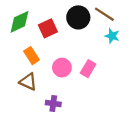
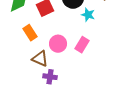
cyan star: (112, 36) -> (88, 15), moved
brown triangle: (28, 82) -> (40, 59), moved

